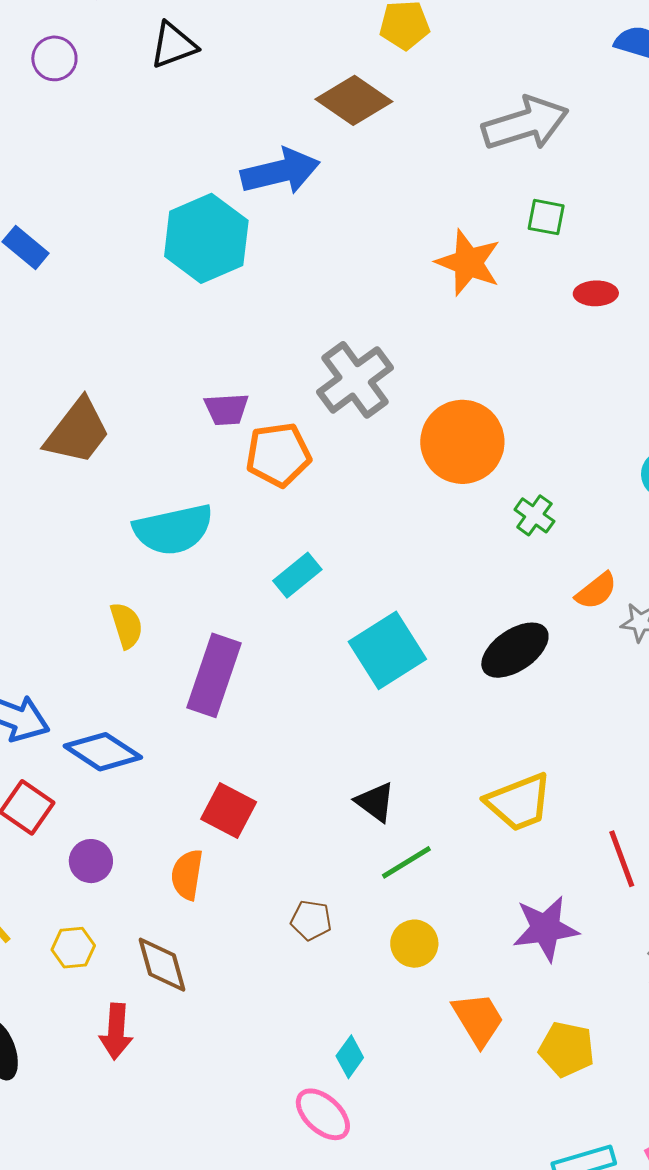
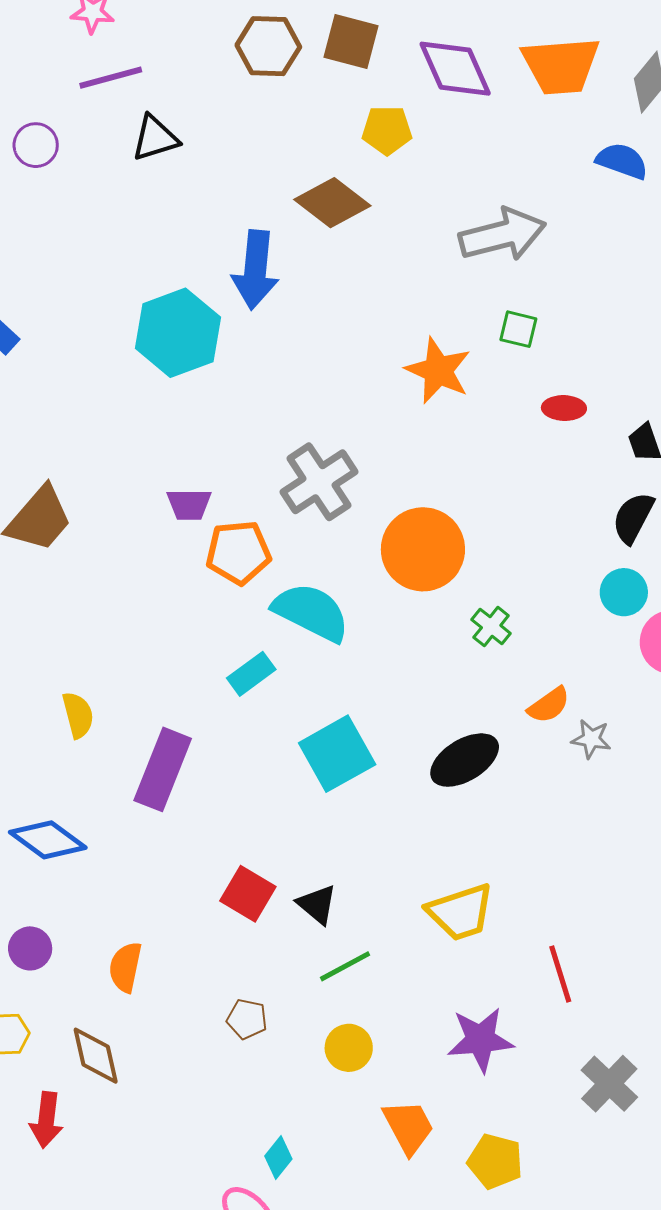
blue arrow: (280, 171) -> (255, 270), turned 106
cyan semicircle: (173, 530) -> (311, 612), moved, turned -144
red square: (229, 810) -> (248, 894), moved

